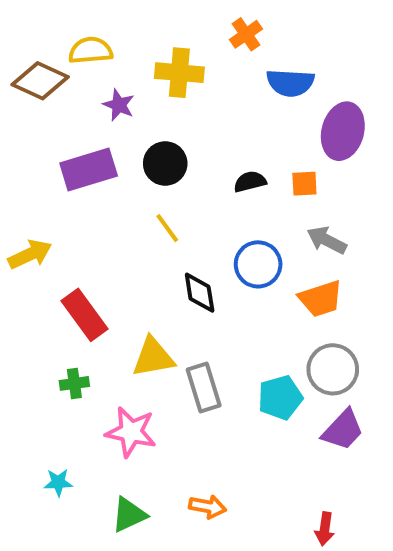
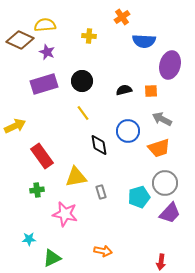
yellow cross: (179, 73) -> (89, 36), size x0.6
purple star: (119, 105) -> (47, 52), moved
gray rectangle: (204, 388) -> (101, 192), size x0.6
green triangle: (129, 515) -> (52, 258), moved

